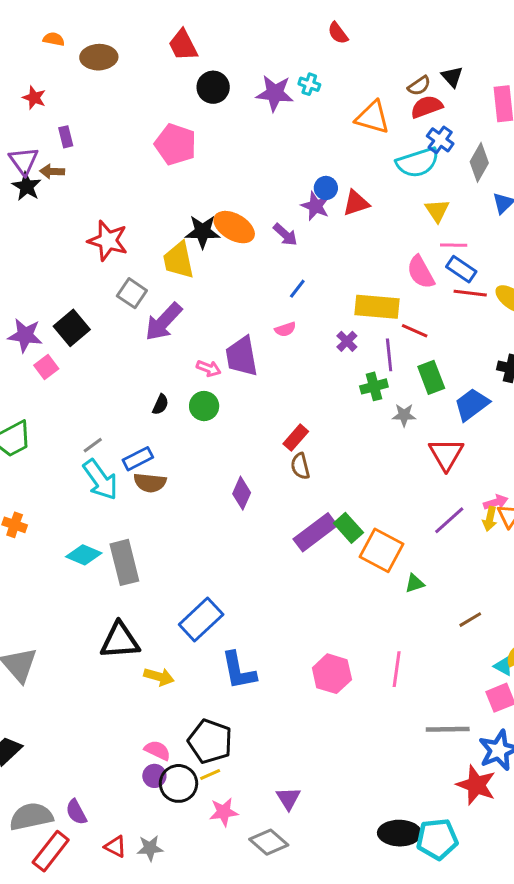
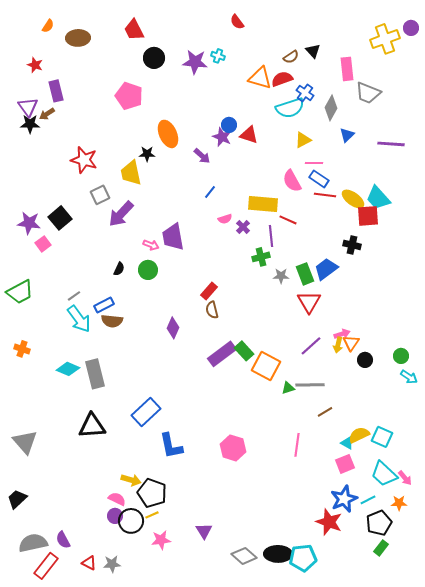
orange semicircle: (54, 39) -> (48, 26), turned 112
red semicircle: (427, 107) -> (282, 79), moved
purple rectangle: (66, 137) -> (56, 91), size x1.5
brown arrow: (52, 171) -> (47, 114), turned -35
black star: (27, 186) -> (30, 124), turned -30
red triangle: (356, 203) -> (249, 135), turned 36
yellow triangle: (437, 211) -> (303, 140), turned 36
orange ellipse: (234, 227) -> (168, 134), moved, turned 36
black star: (203, 232) -> (147, 154), size x0.7
gray square: (132, 293) -> (100, 195), turned 30
pink semicircle: (285, 329) -> (225, 219), moved
green rectangle: (431, 377) -> (305, 274), moved
pink line: (397, 669) -> (297, 445), moved
yellow arrow: (159, 677) -> (131, 480), moved
gray line: (448, 729) -> (310, 385), moved
gray diamond: (269, 842) -> (244, 556), moved

